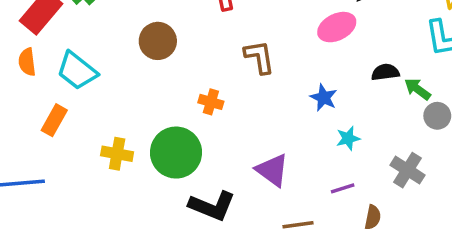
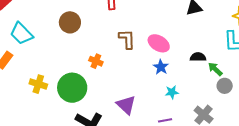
pink ellipse: (337, 27) -> (159, 43), moved, turned 50

